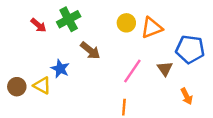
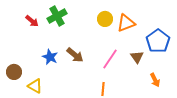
blue pentagon: (190, 49) -> (158, 41), turned 30
brown arrow: (90, 51) -> (75, 55), moved
yellow triangle: (42, 85) -> (35, 86), moved

